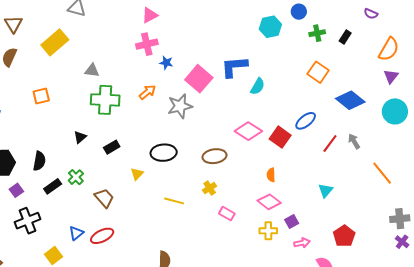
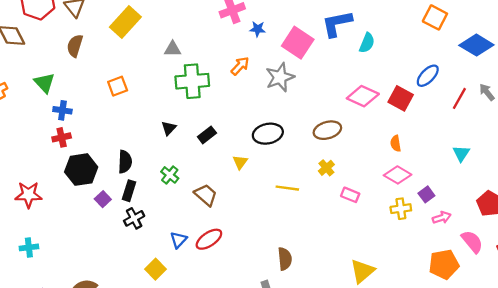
black rectangle: (53, 186) -> (129, 191), moved, turned -30
black cross: (28, 221) -> (134, 218), moved, size x0.7

